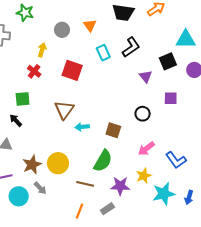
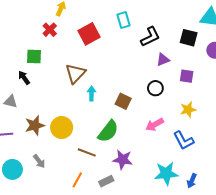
black L-shape: (131, 47) -> (150, 37), moved
black square: (168, 61) -> (189, 38), turned 30
red square: (72, 70) -> (89, 34), turned 35
purple triangle: (146, 76) -> (163, 60), moved, turned 40
cyan arrow: (82, 127) -> (91, 93), turned 88
yellow star: (144, 176) -> (188, 110), moved
gray arrow: (40, 188) -> (39, 161), moved
cyan circle: (19, 196) -> (12, 169), moved

